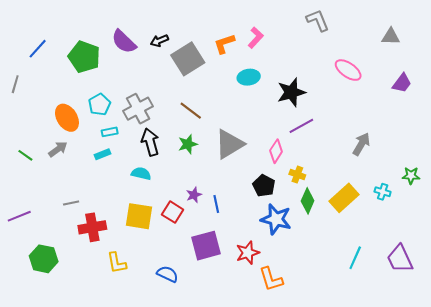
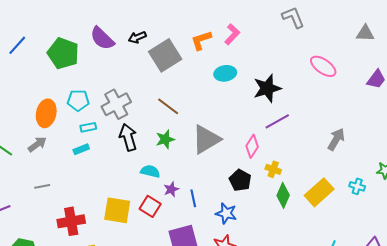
cyan pentagon: (99, 105) -> (78, 100), turned 30
orange ellipse: (67, 118) -> (46, 113), turned 44
cyan semicircle: (141, 174) -> (150, 171), moved
gray line: (71, 203) -> (42, 186), moved
blue star: (276, 219) -> (226, 213), moved, size x0.7

